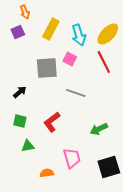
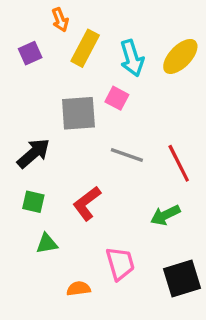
orange arrow: (25, 12) -> (60, 20), moved
red line: (104, 62) -> (179, 163), moved
black arrow: (20, 92) -> (33, 153), size x1.5

